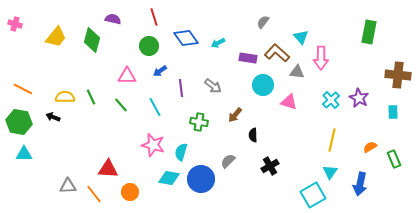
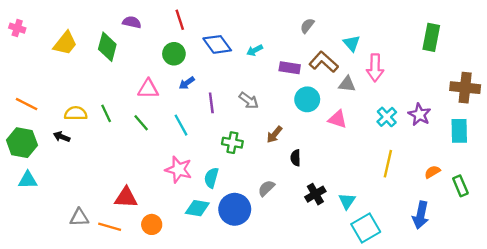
cyan rectangle: (393, 112) -> (459, 131), size x1.5
cyan triangle: (330, 172) -> (347, 201), moved
orange line: (94, 194) -> (110, 227), turned -36

